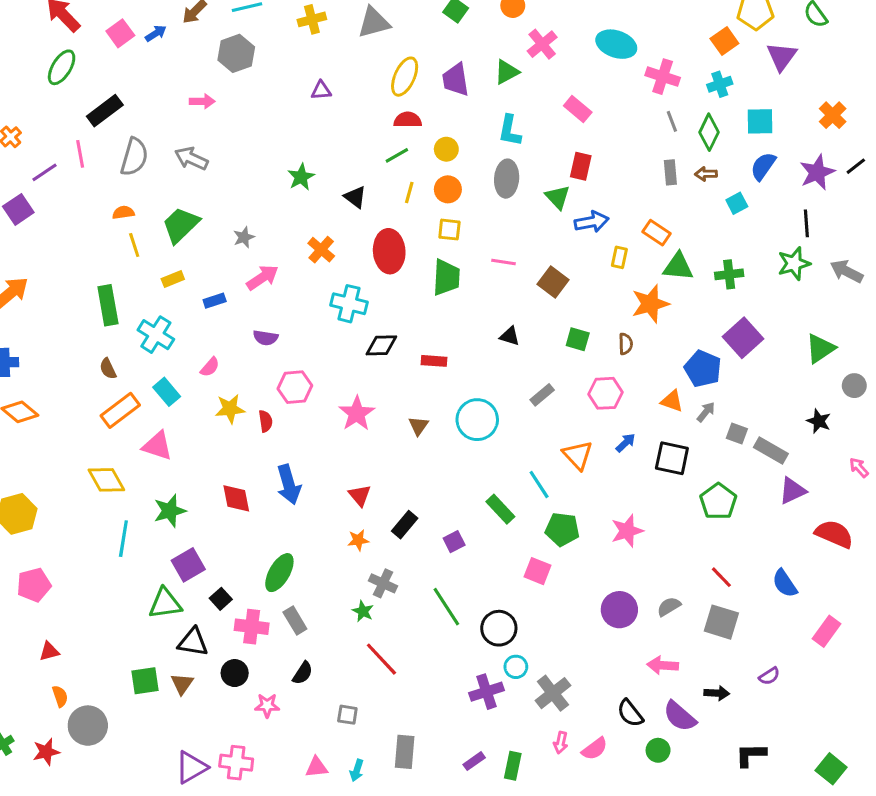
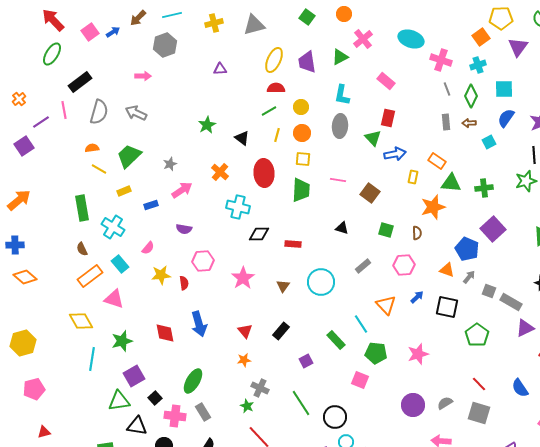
yellow line: (134, 245) -> (99, 169), turned -42
black rectangle: (405, 525) -> (281, 331), moved

